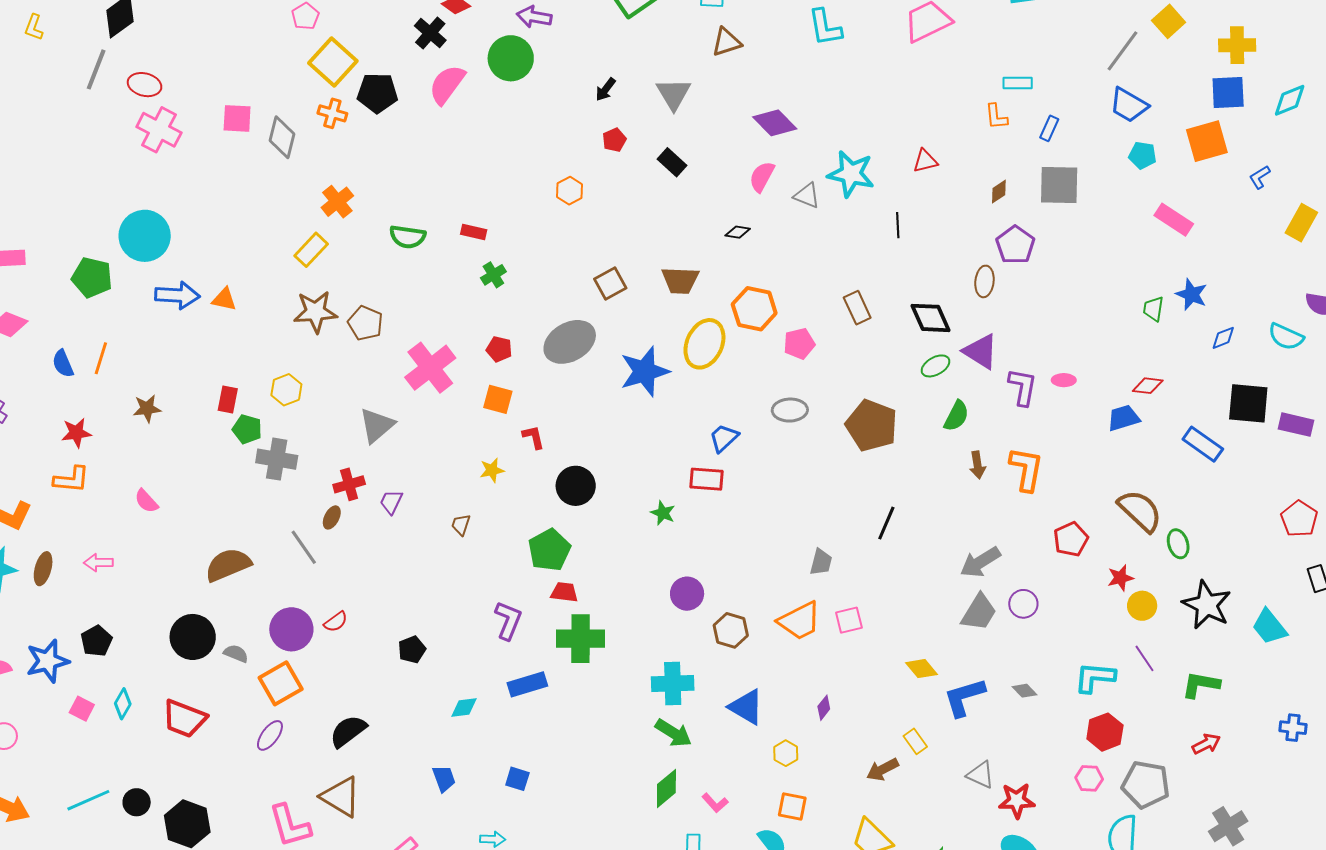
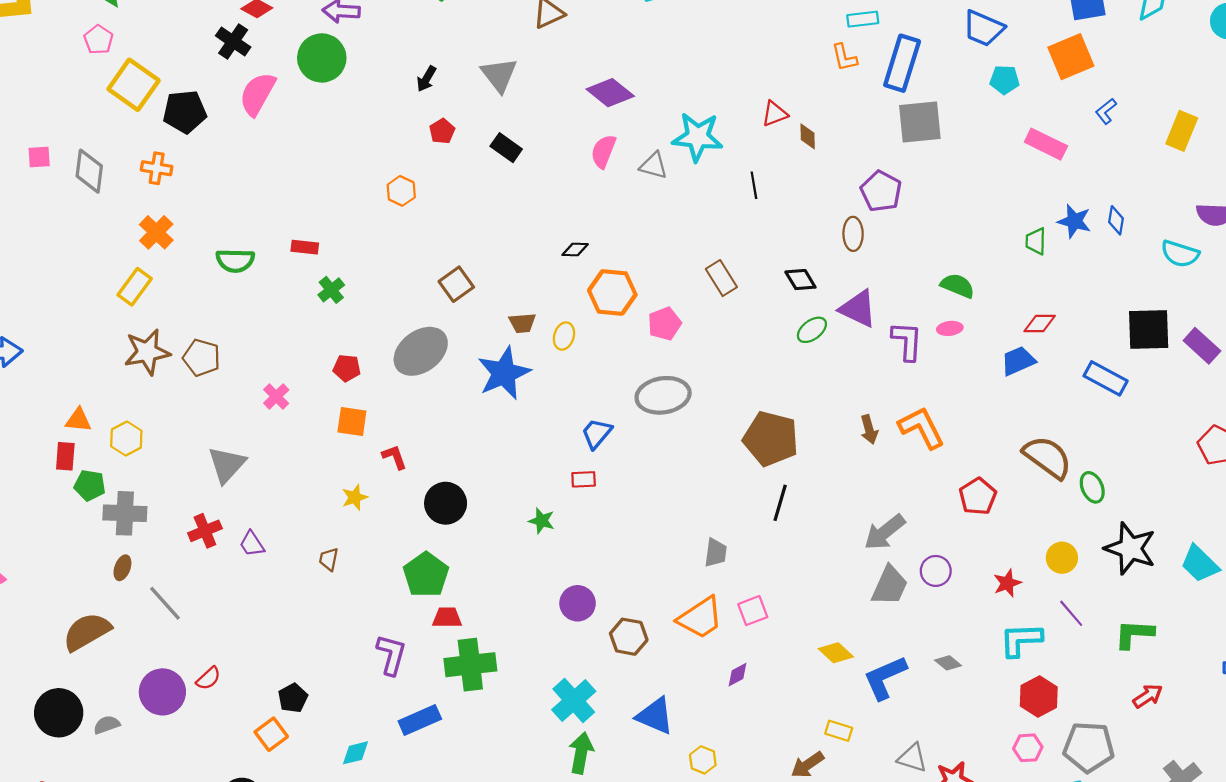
orange cross: (332, 113) -> (157, 168), moved
pink square: (237, 118) -> (39, 157), size x0.7
blue rectangle: (1049, 128) -> (902, 63), size x2.0
blue L-shape: (1260, 177) -> (1106, 111), moved
brown diamond: (999, 192) -> (808, 136), moved, turned -50
black diamond: (738, 232) -> (575, 250), moved
brown trapezoid: (680, 280) -> (522, 323), moved, size x0.7
orange triangle: (224, 299) -> (78, 420), moved
black diamond: (930, 318) -> (800, 280), size x0.7
blue diamond: (1223, 338) -> (1116, 220), moved, turned -52
yellow ellipse: (704, 344) -> (564, 336), size x0.5
pink cross: (430, 368) -> (276, 397), size x0.5
gray ellipse: (790, 410) -> (663, 395), size x1.4
green semicircle: (956, 416) -> (958, 286), moved, turned -88
brown pentagon: (872, 425) -> (771, 439), moved
purple rectangle: (1296, 425) -> (1202, 346), turned 36
orange L-shape: (1026, 469) -> (922, 428), turned -30
red rectangle: (707, 479) -> (584, 479), size x0.7
purple trapezoid: (391, 502) -> (252, 544), turned -52
brown ellipse: (332, 517) -> (122, 568), moved
red star: (1120, 578) -> (1007, 583), moved
gray semicircle: (236, 654) -> (107, 725), turned -35
orange square: (281, 683) -> (271, 734), moved, size x0.7
cyan cross: (673, 684) -> (574, 701), turned -33
purple diamond: (824, 708) -> (737, 675), moved, turned 30
green arrow: (673, 733) -> (581, 753), turned -105
yellow rectangle: (915, 741) -> (839, 731), turned -30

